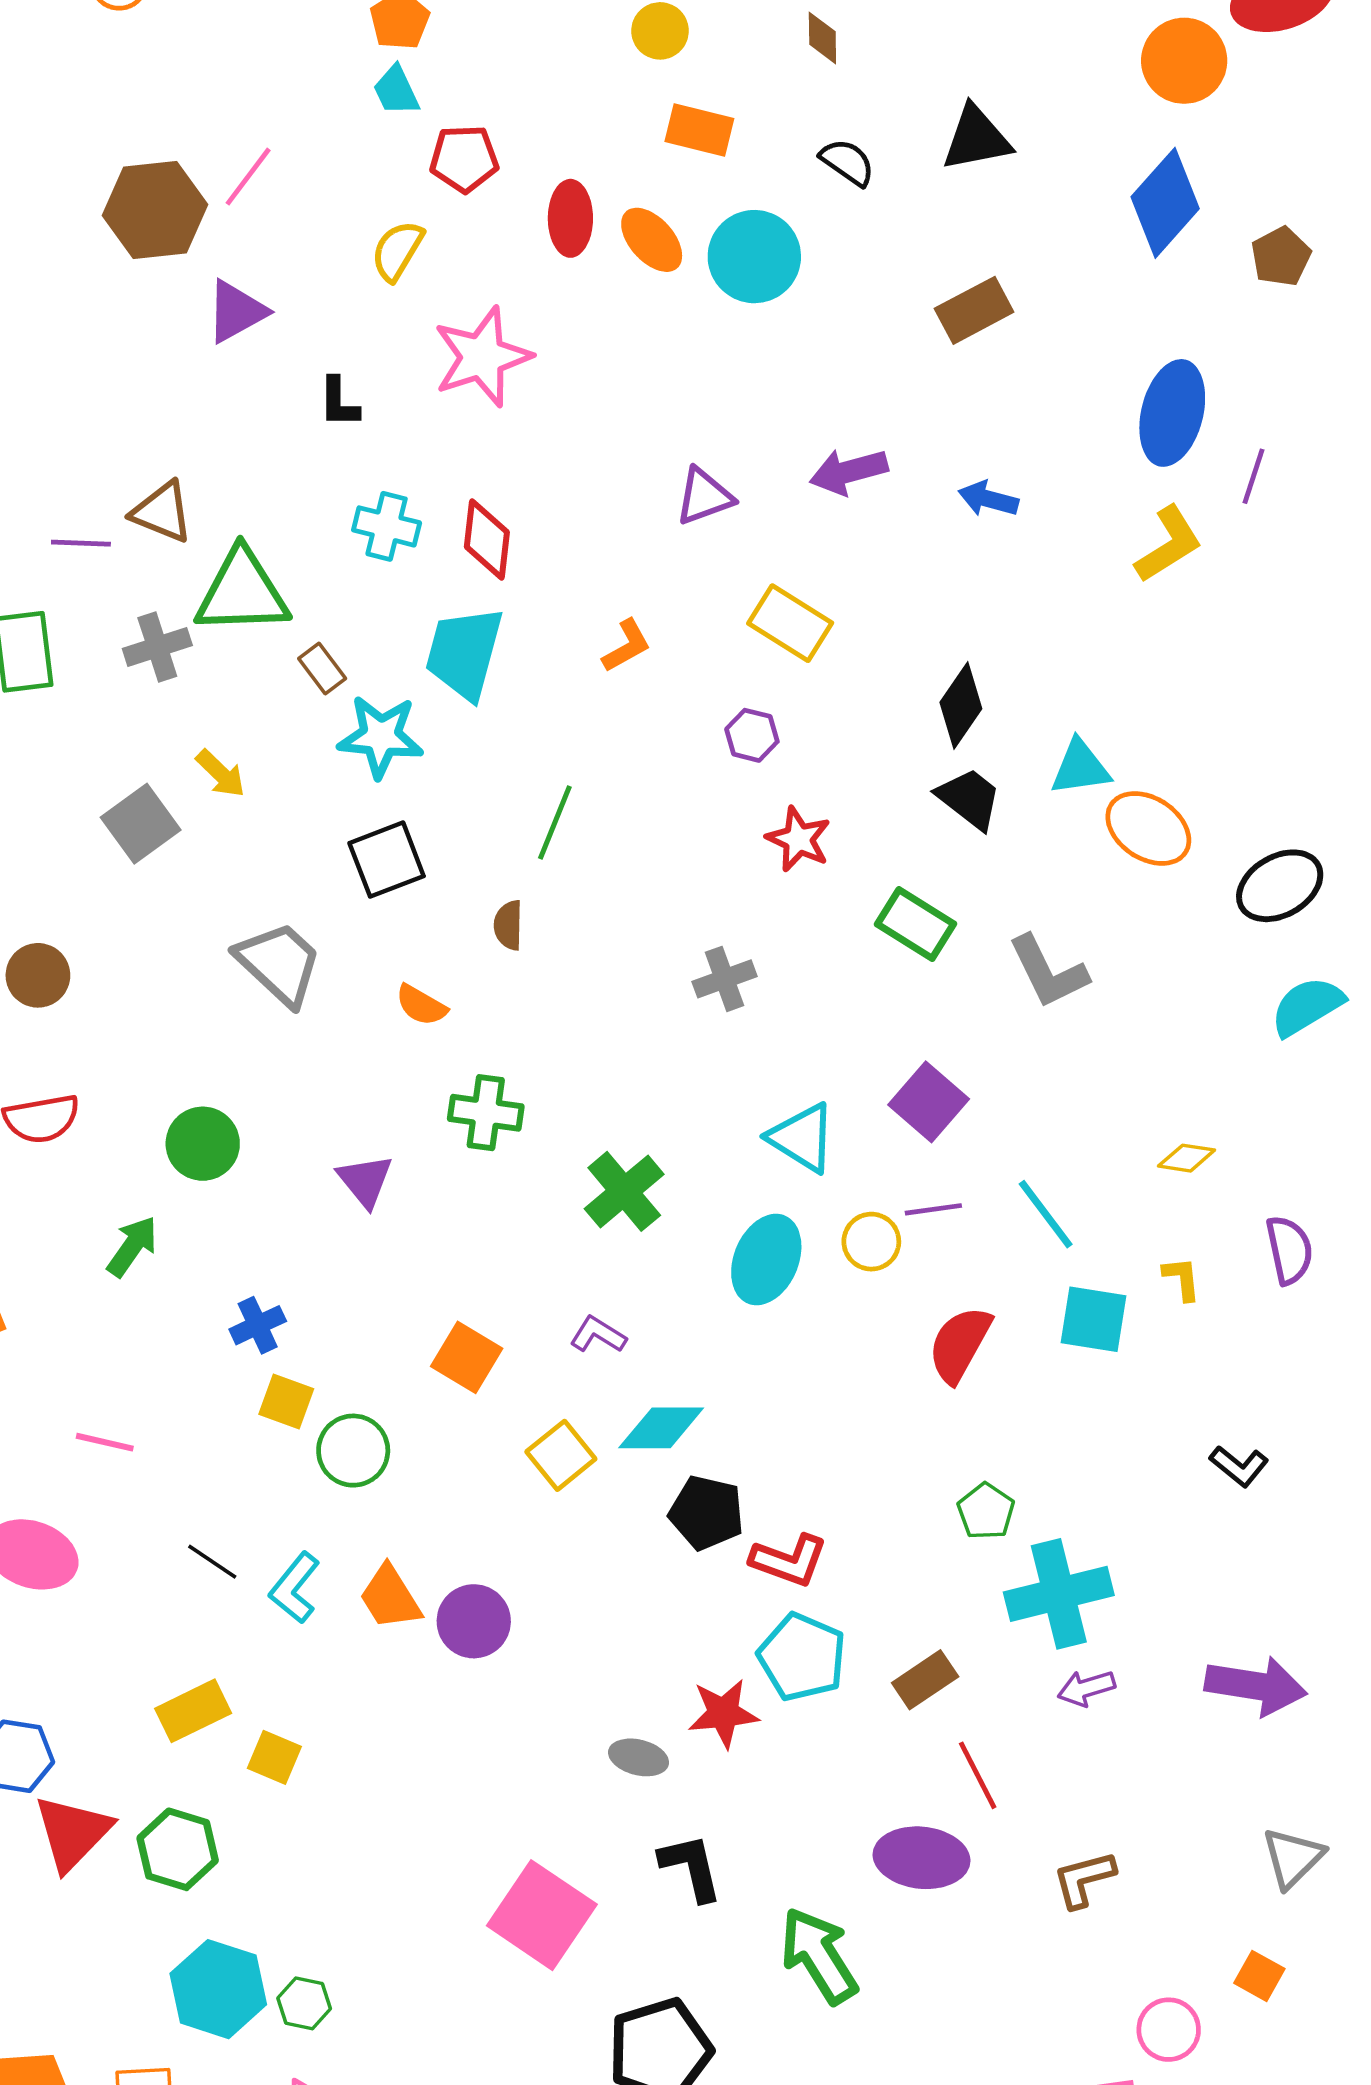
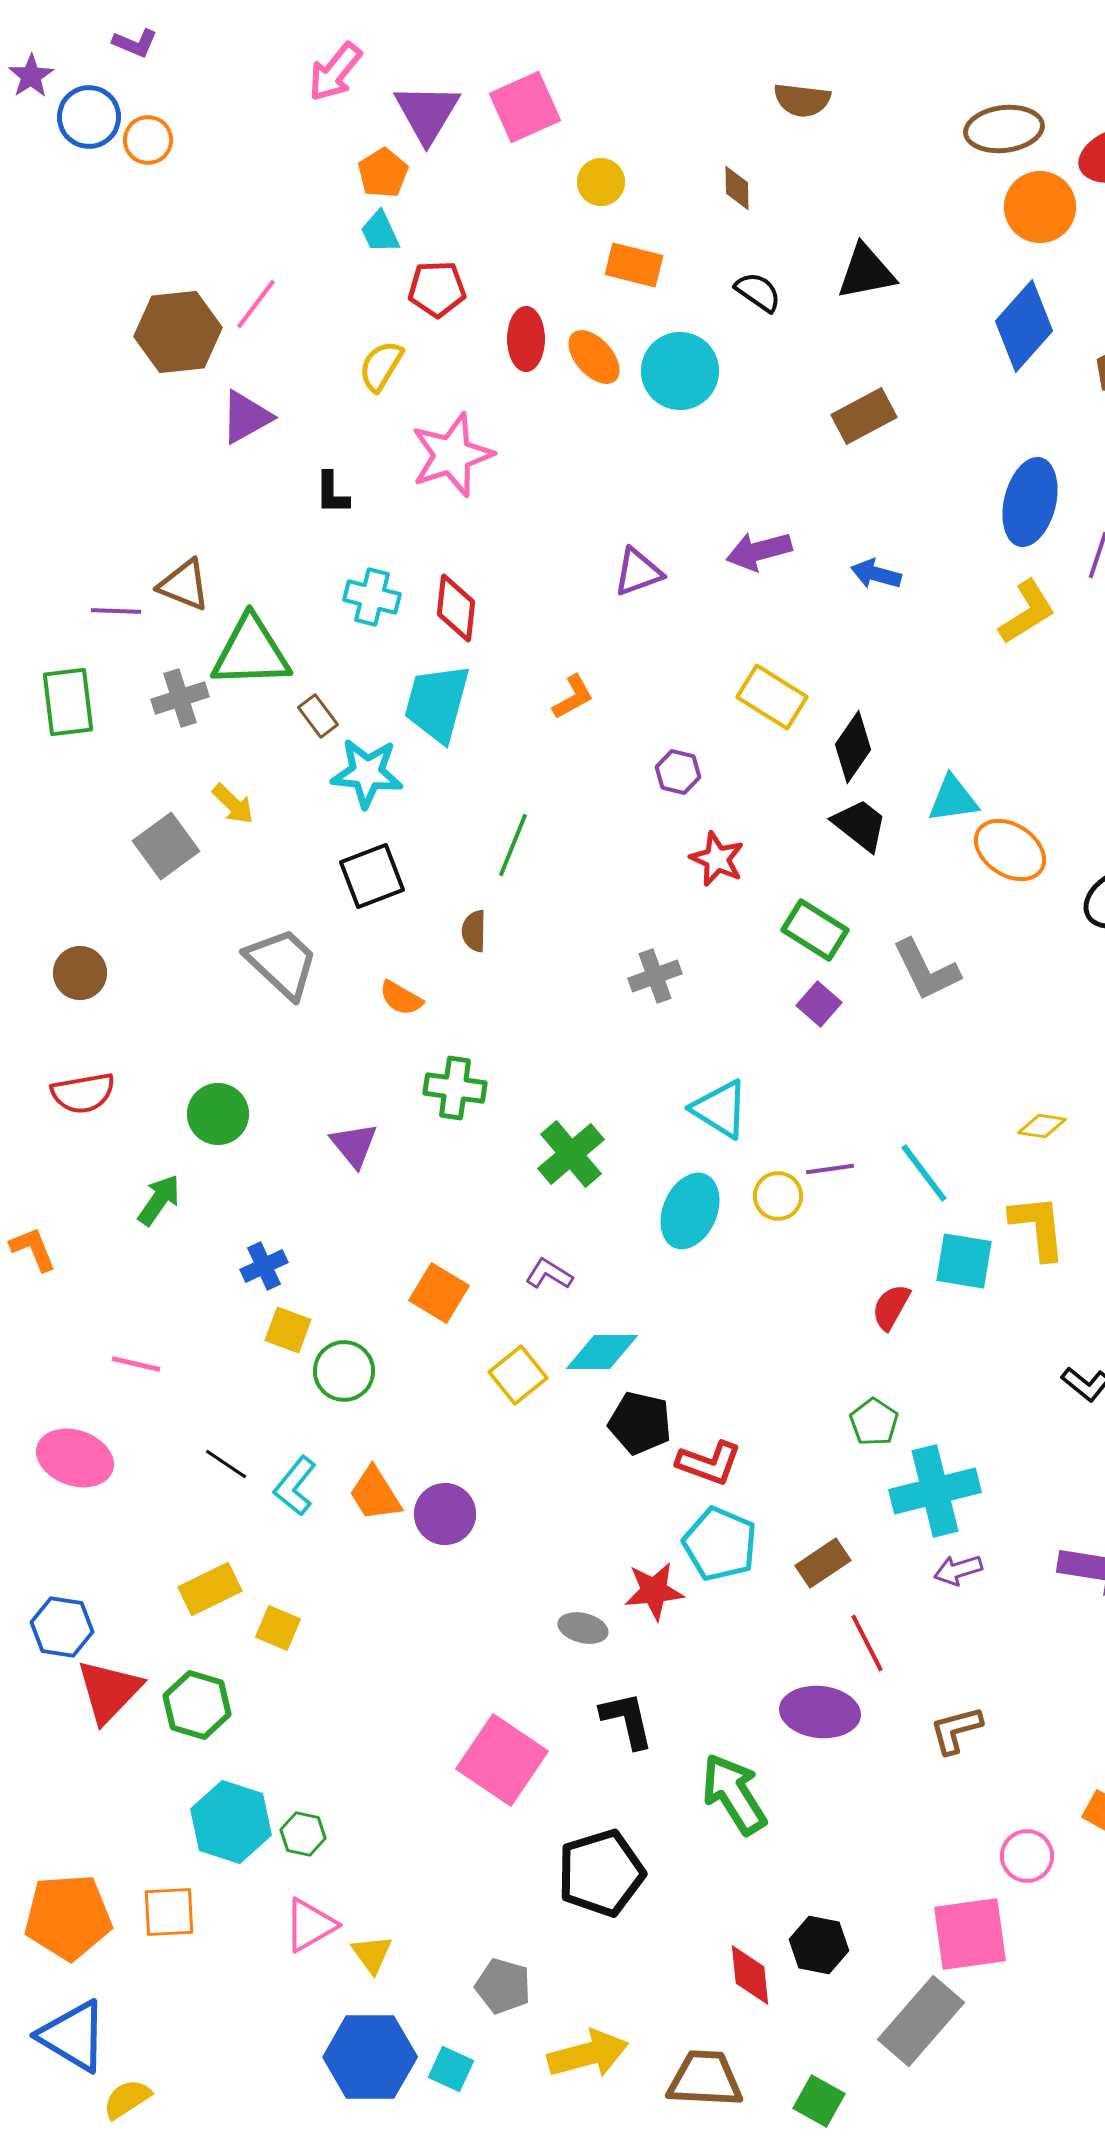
yellow rectangle: (790, 623) -> (772, 697), moved
purple square: (929, 1102) -> (819, 1004), moved, size x0.7
yellow L-shape: (1182, 1279) -> (1038, 1227), size x1.8
red semicircle: (960, 1344) -> (891, 1307), moved, size x0.7

